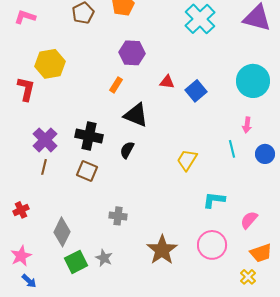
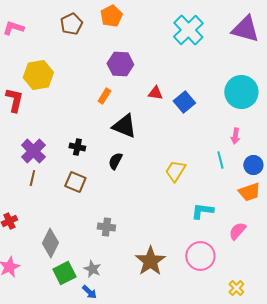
black cross: (89, 136) -> (77, 147), size x0.6
orange trapezoid: (261, 253) -> (249, 192), moved
blue arrow: (29, 281) -> (89, 292), moved

